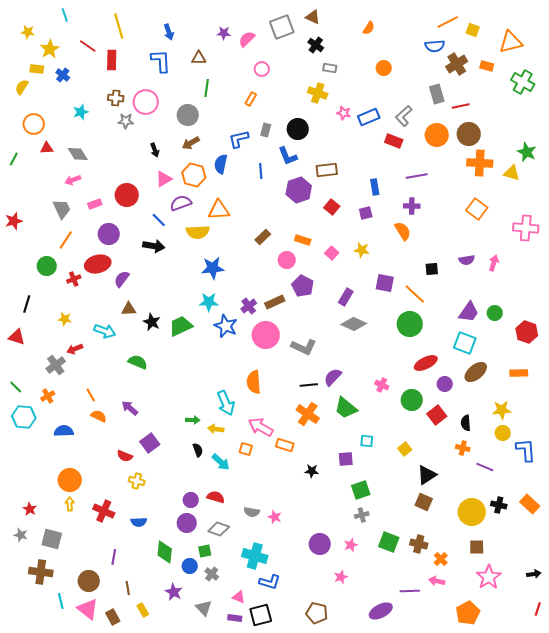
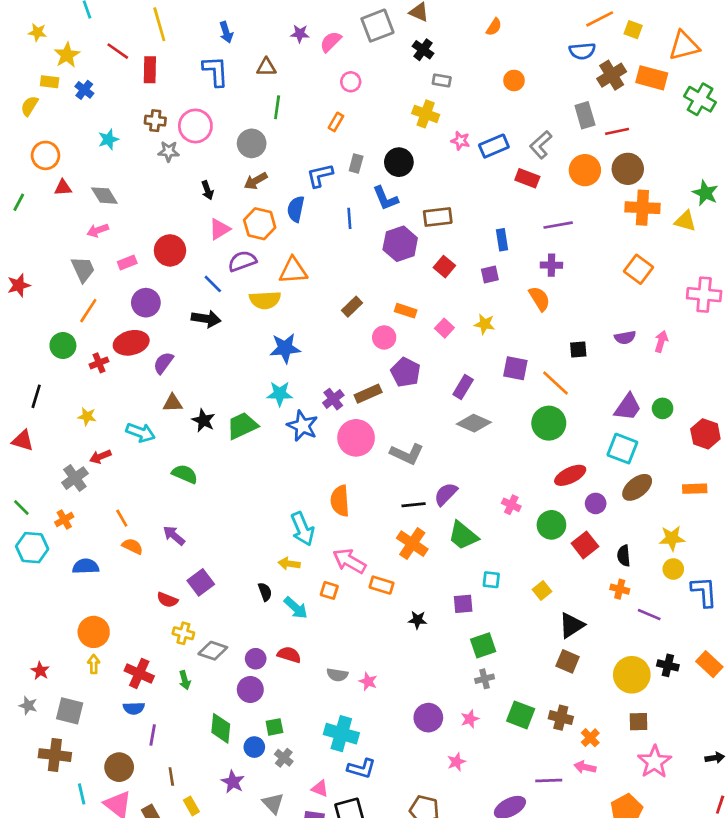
orange rectangle: (487, 66) -> (652, 78), size x1.6
green arrow: (193, 420) -> (185, 680), moved, turned 72
blue semicircle: (139, 522) -> (134, 708), moved
gray diamond: (219, 529) -> (213, 651), moved

